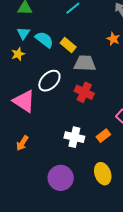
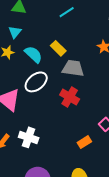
cyan semicircle: (44, 40) -> (33, 54), moved
white cross: (74, 137) -> (29, 137), moved

